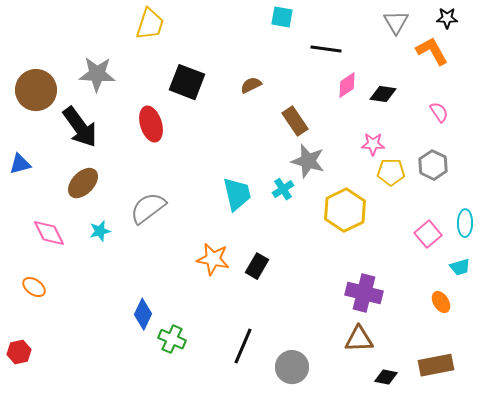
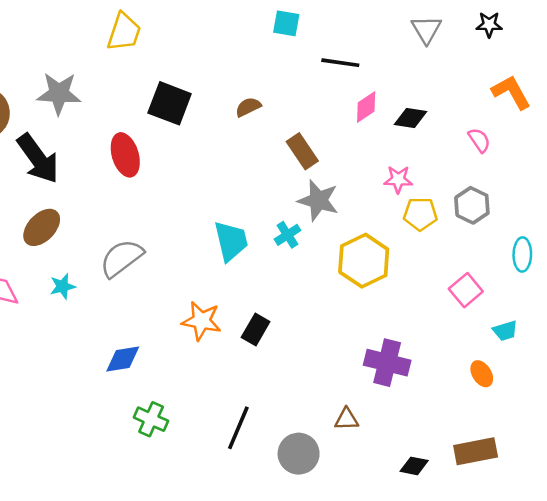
orange L-shape: (432, 51) -> (511, 92), moved
cyan ellipse: (465, 223) -> (522, 254), moved
blue diamond: (143, 314) -> (123, 359), moved, turned 56
brown triangle: (359, 339) -> (347, 419), moved, size x0.7

